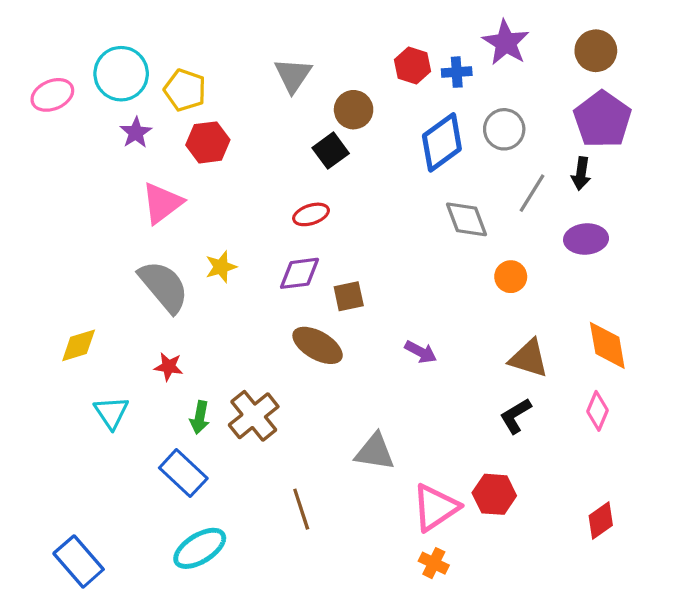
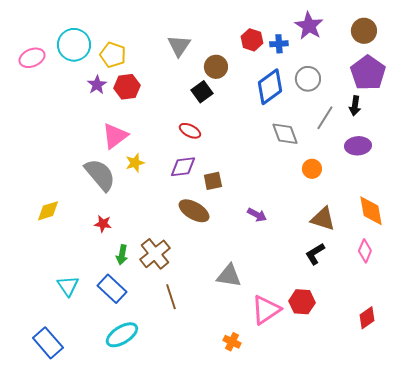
purple star: (136, 133) -> (97, 85), moved
pink triangle: (162, 203) -> (115, 136), moved
red ellipse: (311, 214) -> (190, 131), turned 45
cyan triangle: (111, 412) -> (68, 286), moved
brown line: (301, 509) -> (171, 297), moved
orange cross: (434, 563) -> (232, 342), moved

